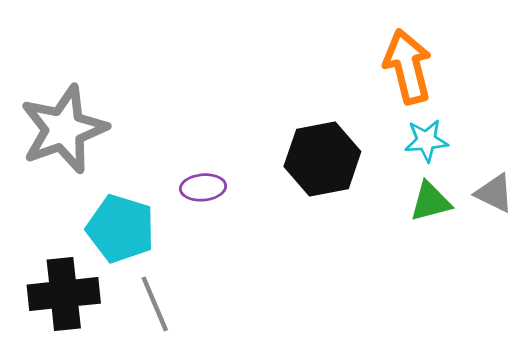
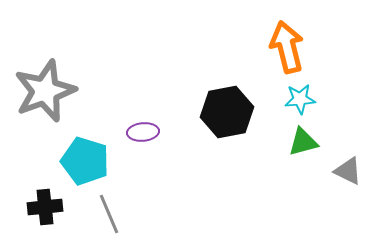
gray triangle: (494, 193) -> (348, 171), moved
black cross: (64, 294) -> (45, 207), size x0.7

